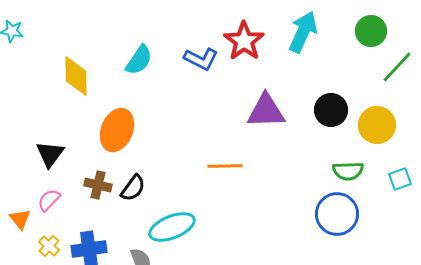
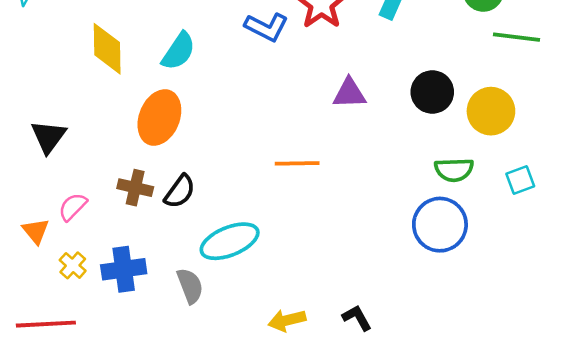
cyan semicircle: (139, 60) -> (179, 51), moved
green line: (397, 67) -> (516, 37), turned 54
purple triangle: (266, 111) -> (349, 93), size x0.7
black triangle: (50, 154) -> (48, 137), moved

